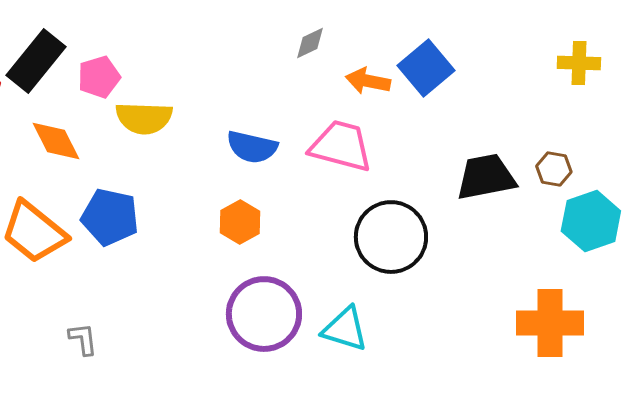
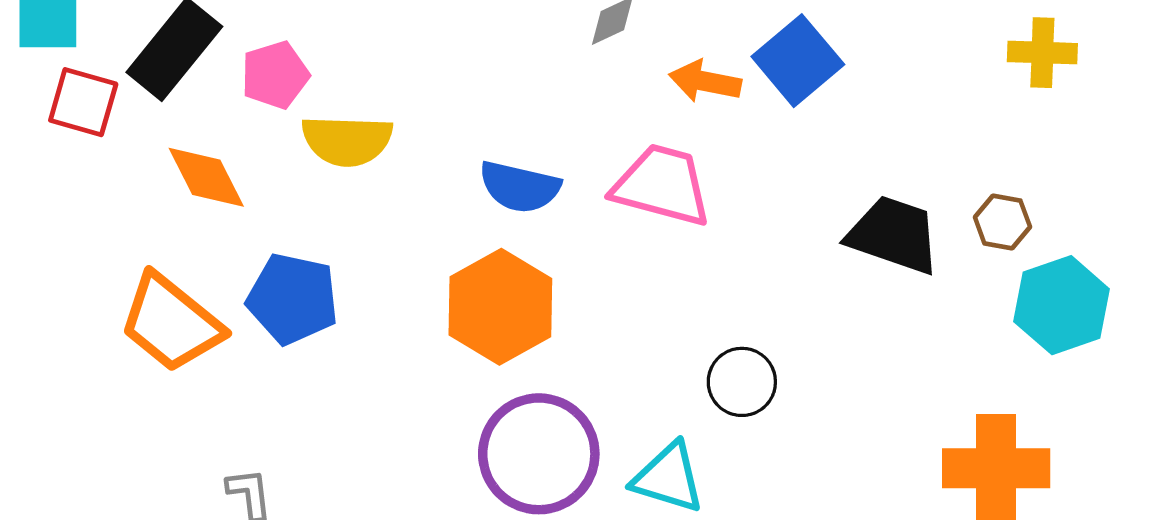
black trapezoid: (486, 177) -> (894, 235), turned 30
orange hexagon: (240, 222) -> (500, 307), size x1.6
black circle: (391, 237) -> (742, 382), moved, size x0.6

